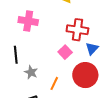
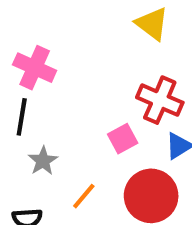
pink cross: (28, 21) -> (35, 68), moved

